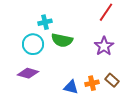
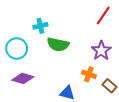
cyan circle: (33, 44) -> (17, 49), moved
orange cross: (92, 83) -> (89, 74), moved, turned 32

